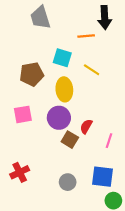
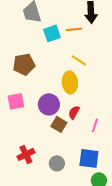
cyan square: (62, 58) -> (52, 33), moved, turned -36
yellow ellipse: (64, 89) -> (70, 82), moved
red cross: (20, 172) -> (26, 154), moved

